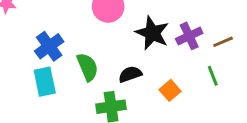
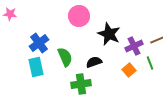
purple cross: (189, 36) -> (134, 46), moved
orange square: (170, 90) -> (129, 70), moved

